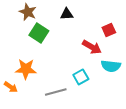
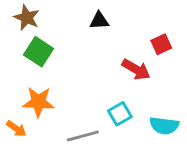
brown star: (28, 12) -> (27, 18), moved
green square: (39, 33) -> (38, 52), moved
cyan semicircle: (111, 66) -> (164, 126), moved

